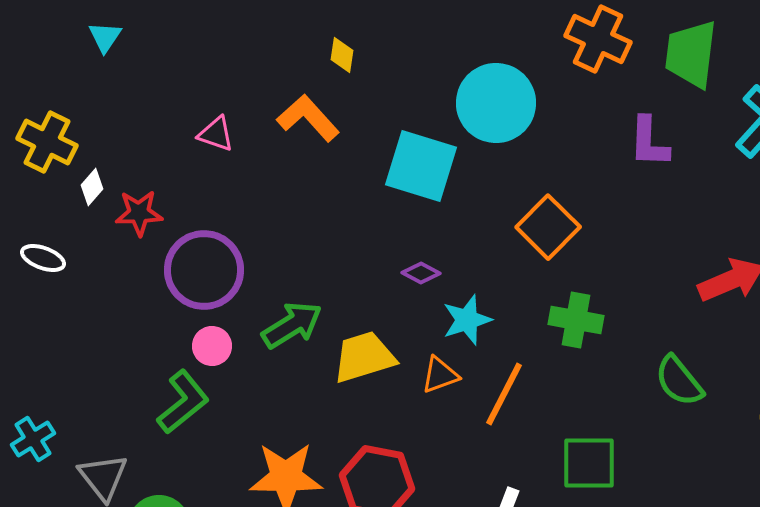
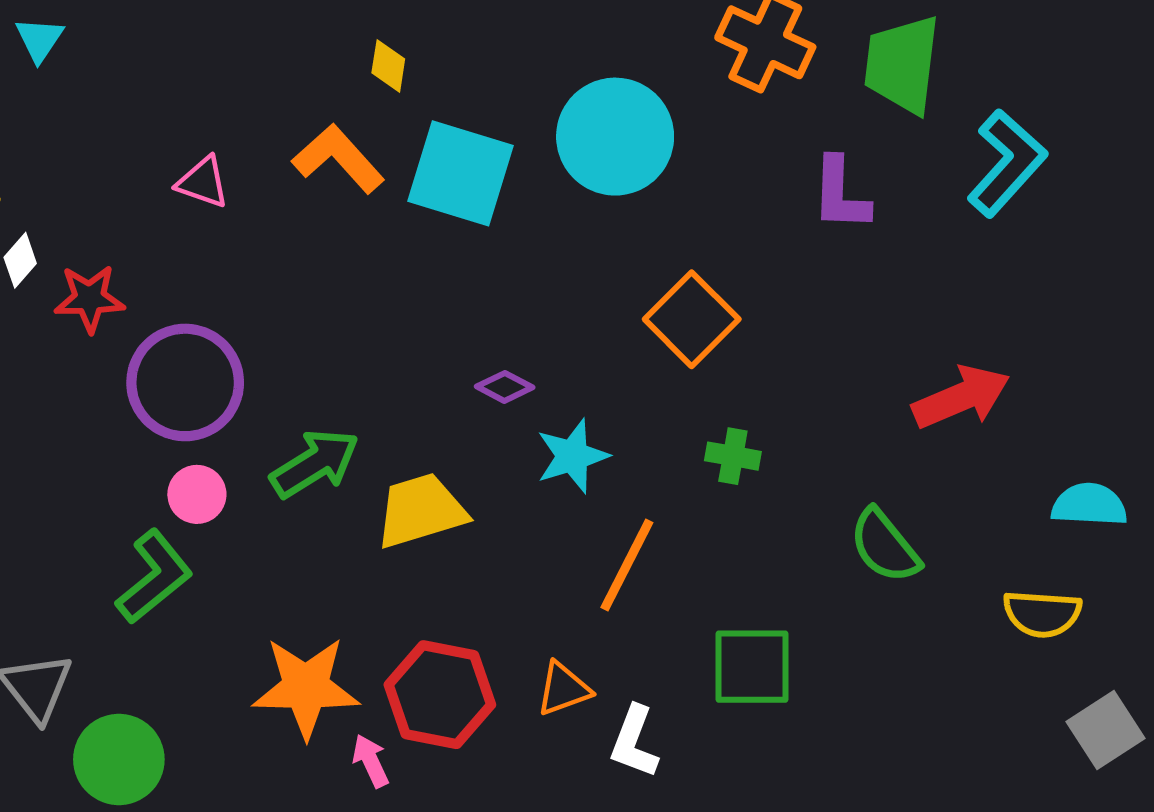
cyan square: (421, 166) -> (460, 173), moved
green cross: (576, 320) -> (733, 456), size x0.7
orange triangle: (440, 375) -> (564, 689), moved

